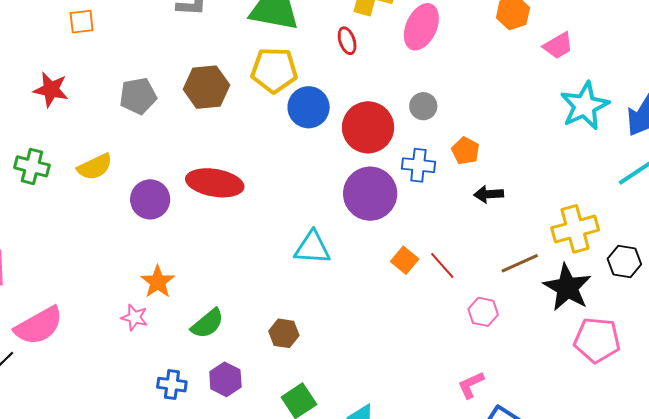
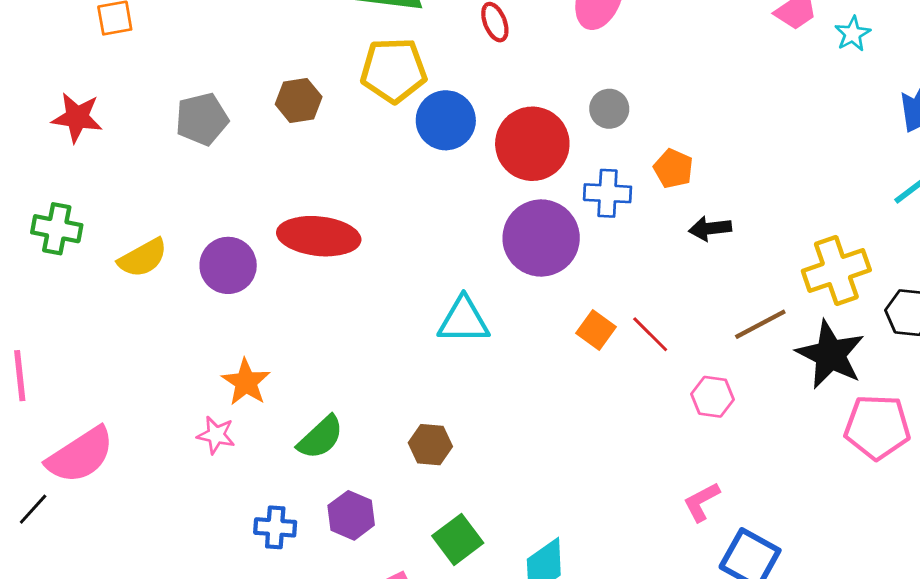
brown hexagon: (206, 87) -> (299, 101), size x0.7
cyan star: (585, 106) -> (853, 34), moved, size x0.5
yellow semicircle: (95, 167) -> (143, 258), moved

